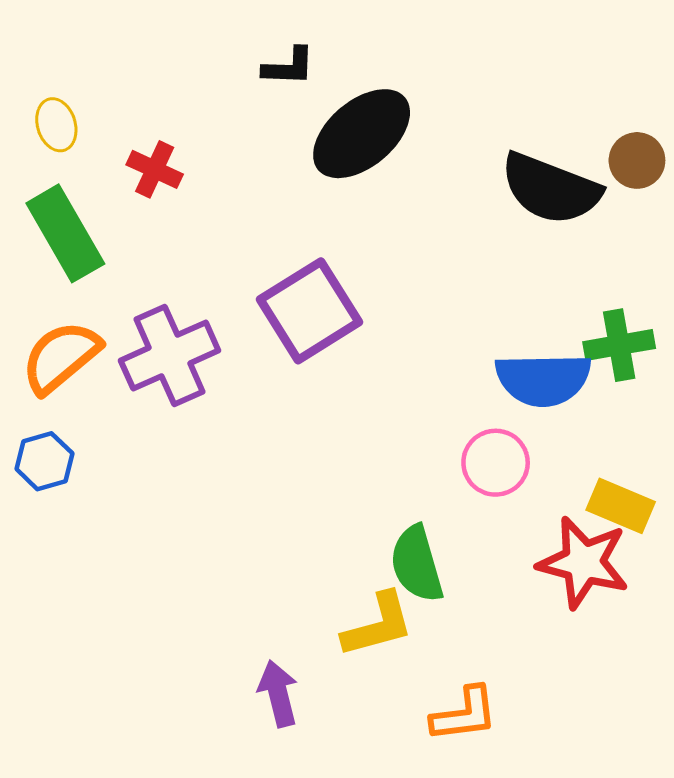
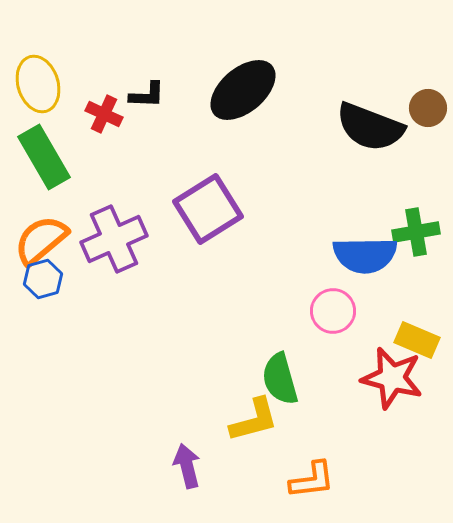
black L-shape: (289, 67) -> (147, 95), moved
yellow ellipse: (56, 125) -> (38, 84), size x1.6
blue hexagon: (44, 461) -> (43, 279), moved

